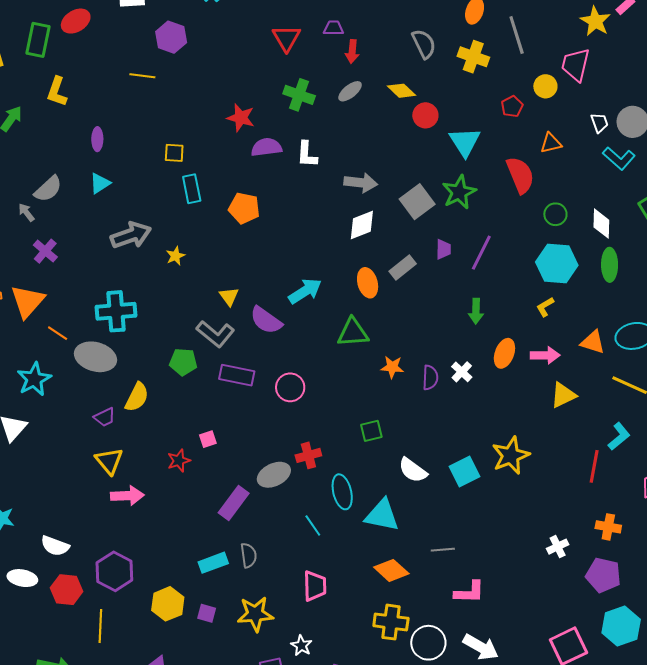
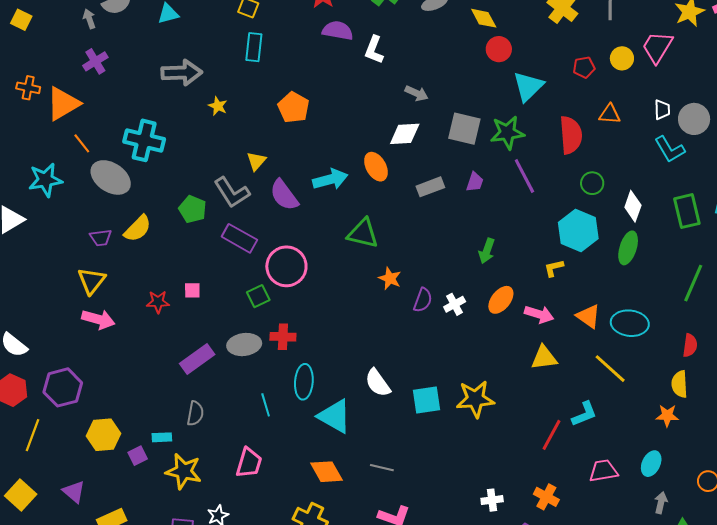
gray arrow: (361, 183) -> (416, 93), size x0.7
gray square: (417, 202) -> (464, 129), turned 32
orange pentagon: (244, 208) -> (294, 107), moved
purple line: (481, 253) -> (524, 176), moved, turned -72
yellow star: (175, 256) -> (218, 106), turned 30
orange ellipse: (368, 283) -> (376, 167), moved, turned -32
pink circle: (290, 387) -> (286, 266), size x1.4
green square: (371, 431) -> (258, 296), moved, turned -30
cyan rectangle: (213, 563) -> (162, 437), moved, size x0.7
purple square: (207, 613) -> (138, 456), turned 30

